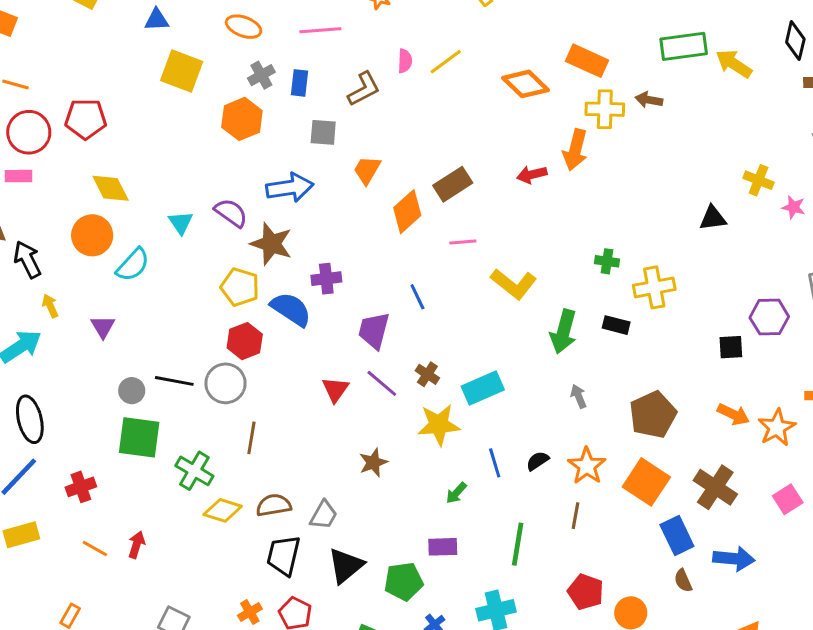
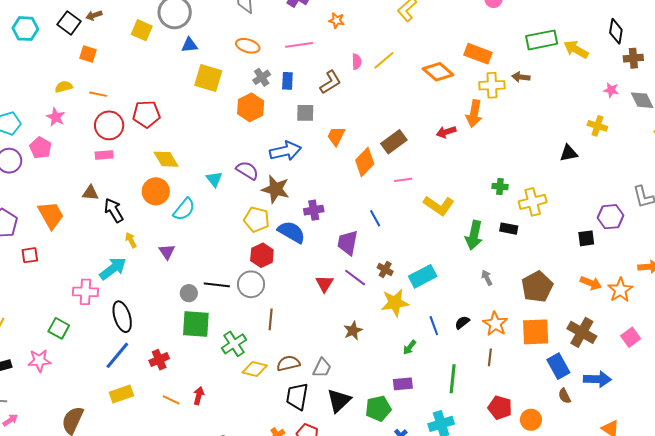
pink star: (794, 207) -> (611, 90), moved
green cross: (194, 471) -> (234, 344), turned 30
orange square: (646, 482) -> (536, 332), turned -32

